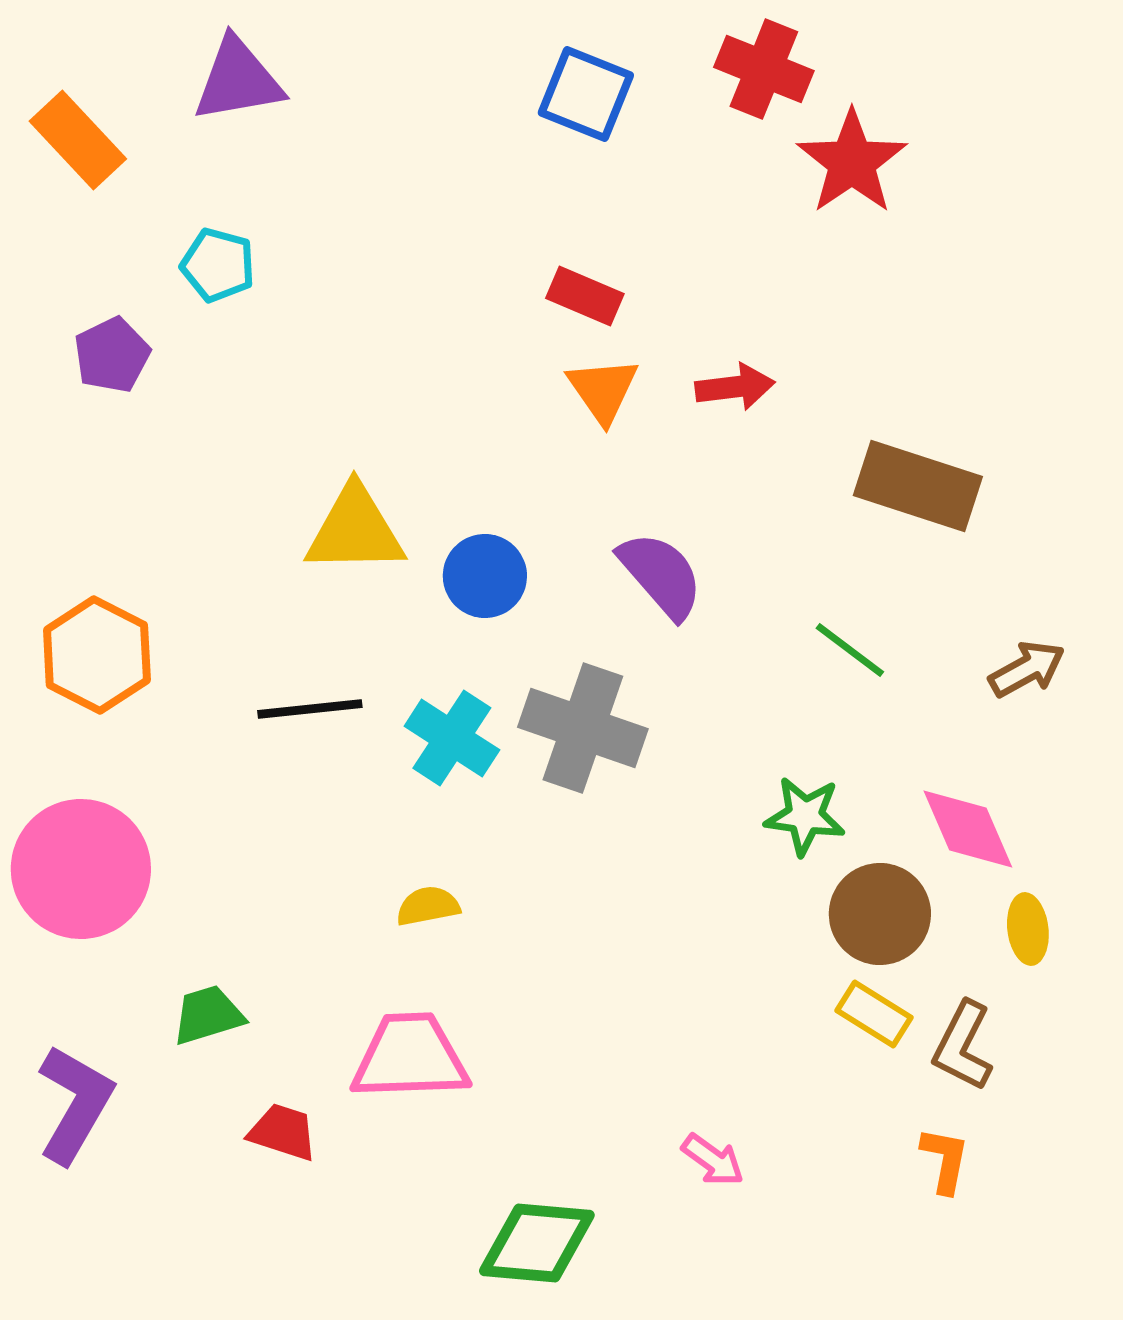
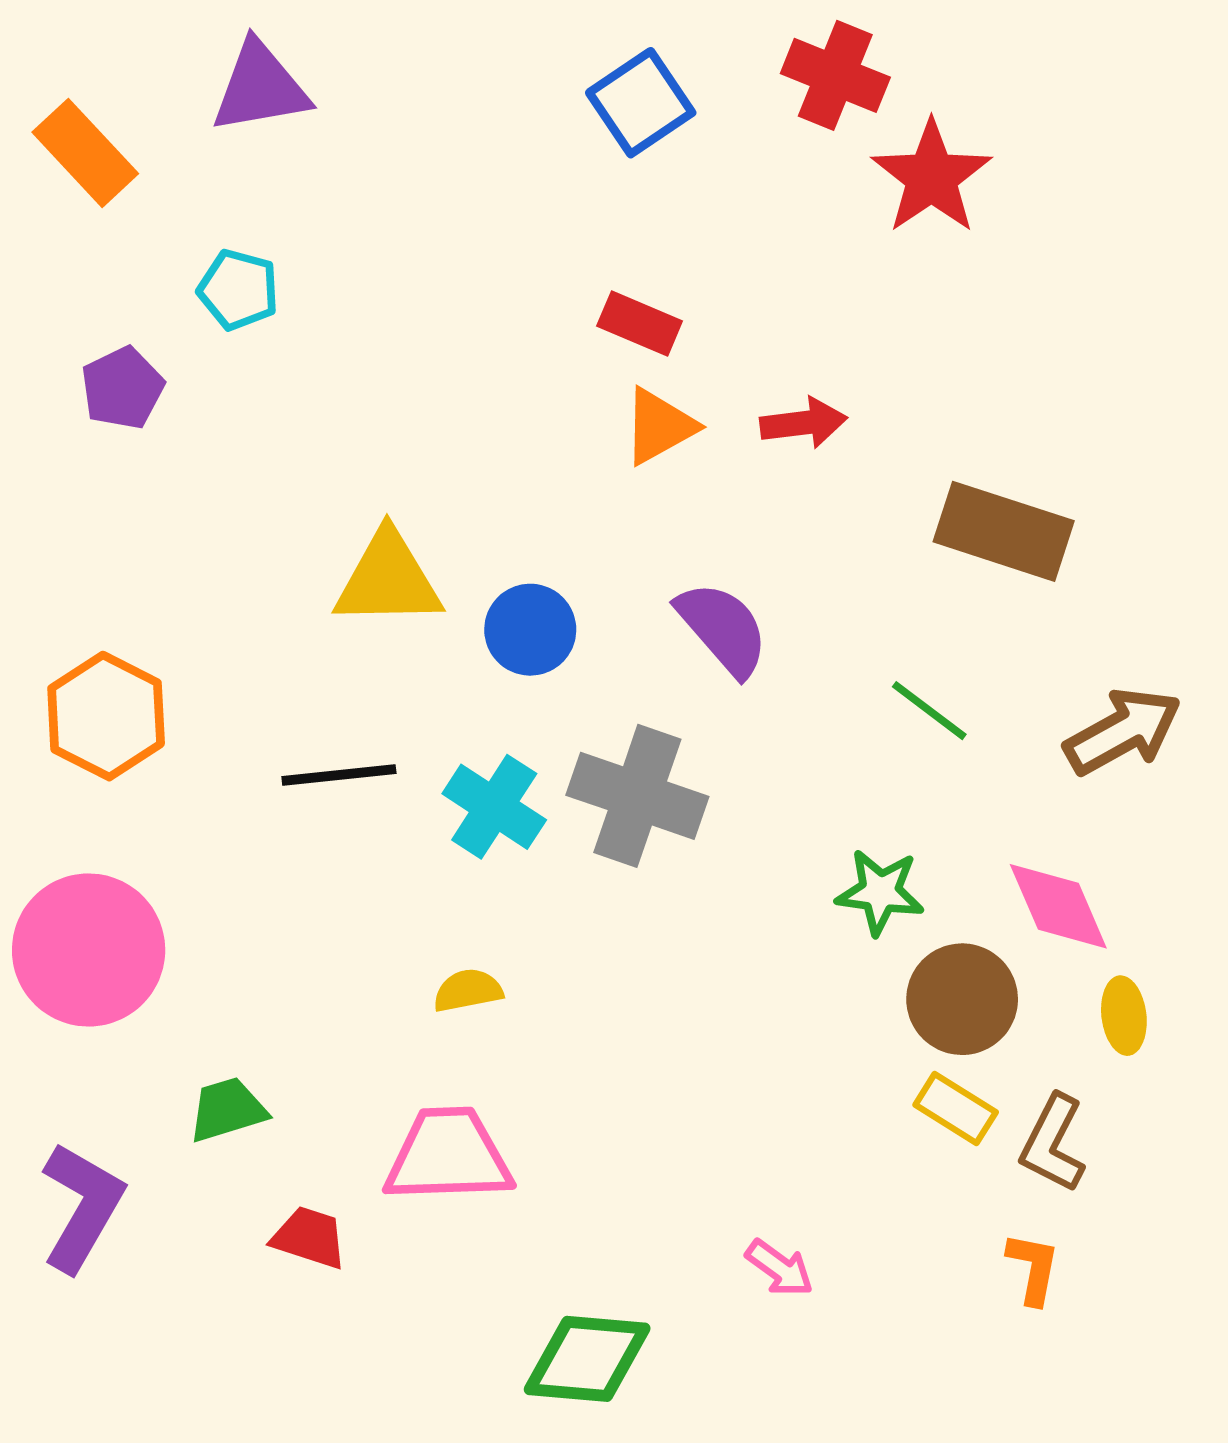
blue square: (586, 94) -> (641, 103), turned 34
orange triangle: (603, 390) -> (659, 426), turned 36
brown arrow: (1027, 669) -> (1123, 731), size x1.4

